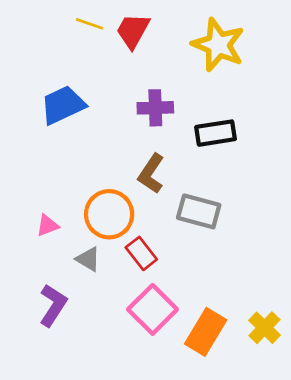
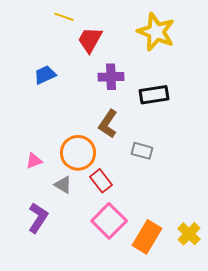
red trapezoid: (133, 31) -> (90, 40), moved
blue trapezoid: (63, 105) -> (45, 75), size x0.7
gray rectangle: (199, 211) -> (142, 151), size x0.7

